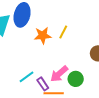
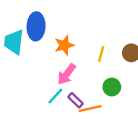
yellow line: (63, 32) -> (101, 54), moved
pink arrow: (59, 74) -> (67, 74), moved

